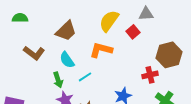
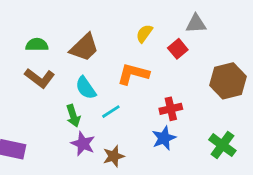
green semicircle: (20, 18) -> (37, 45), moved
yellow semicircle: (109, 21) -> (144, 33), size x0.6
red cross: (150, 75) -> (171, 109), moved

